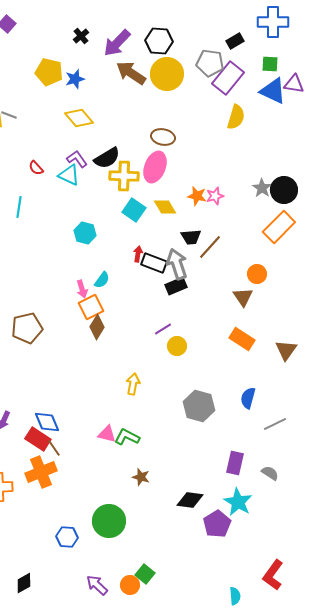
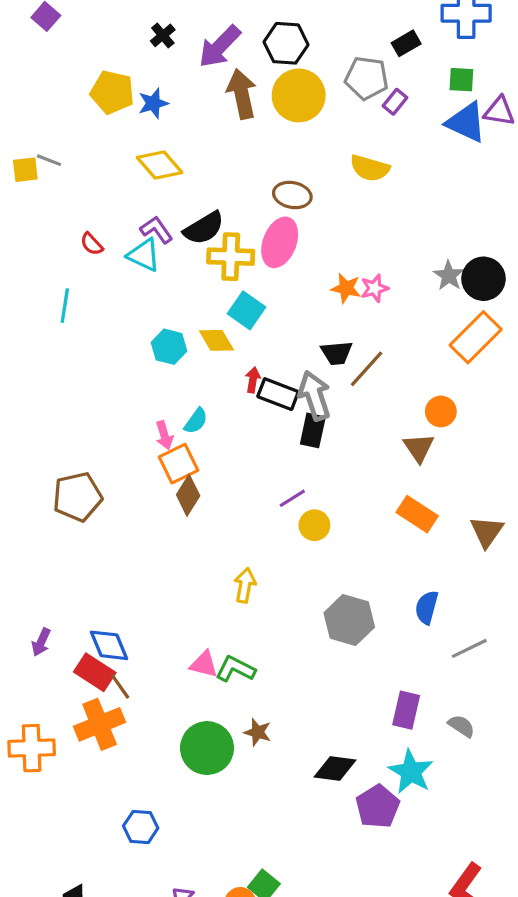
brown arrow: (131, 73) -> (242, 94), turned 44
purple rectangle: (228, 78) -> (395, 102), size x0.5
yellow semicircle: (236, 117) -> (370, 168), moved, turned 90
yellow diamond: (165, 207) -> (216, 340), moved
black rectangle: (176, 286) -> (313, 430), turned -55
green circle: (109, 521) -> (207, 748), moved

